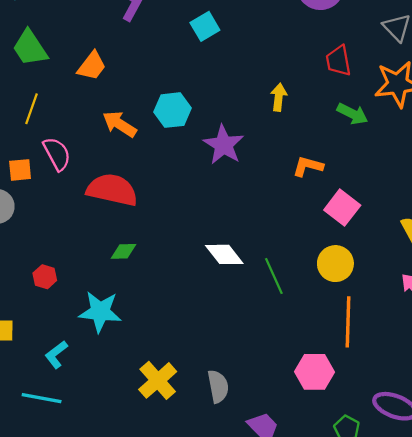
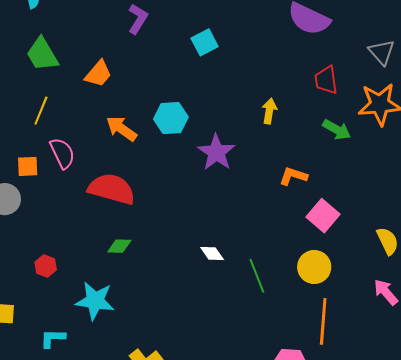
white diamond: (224, 254) -> (212, 254), size x0.7
cyan L-shape: (56, 355) -> (53, 338), turned 36

